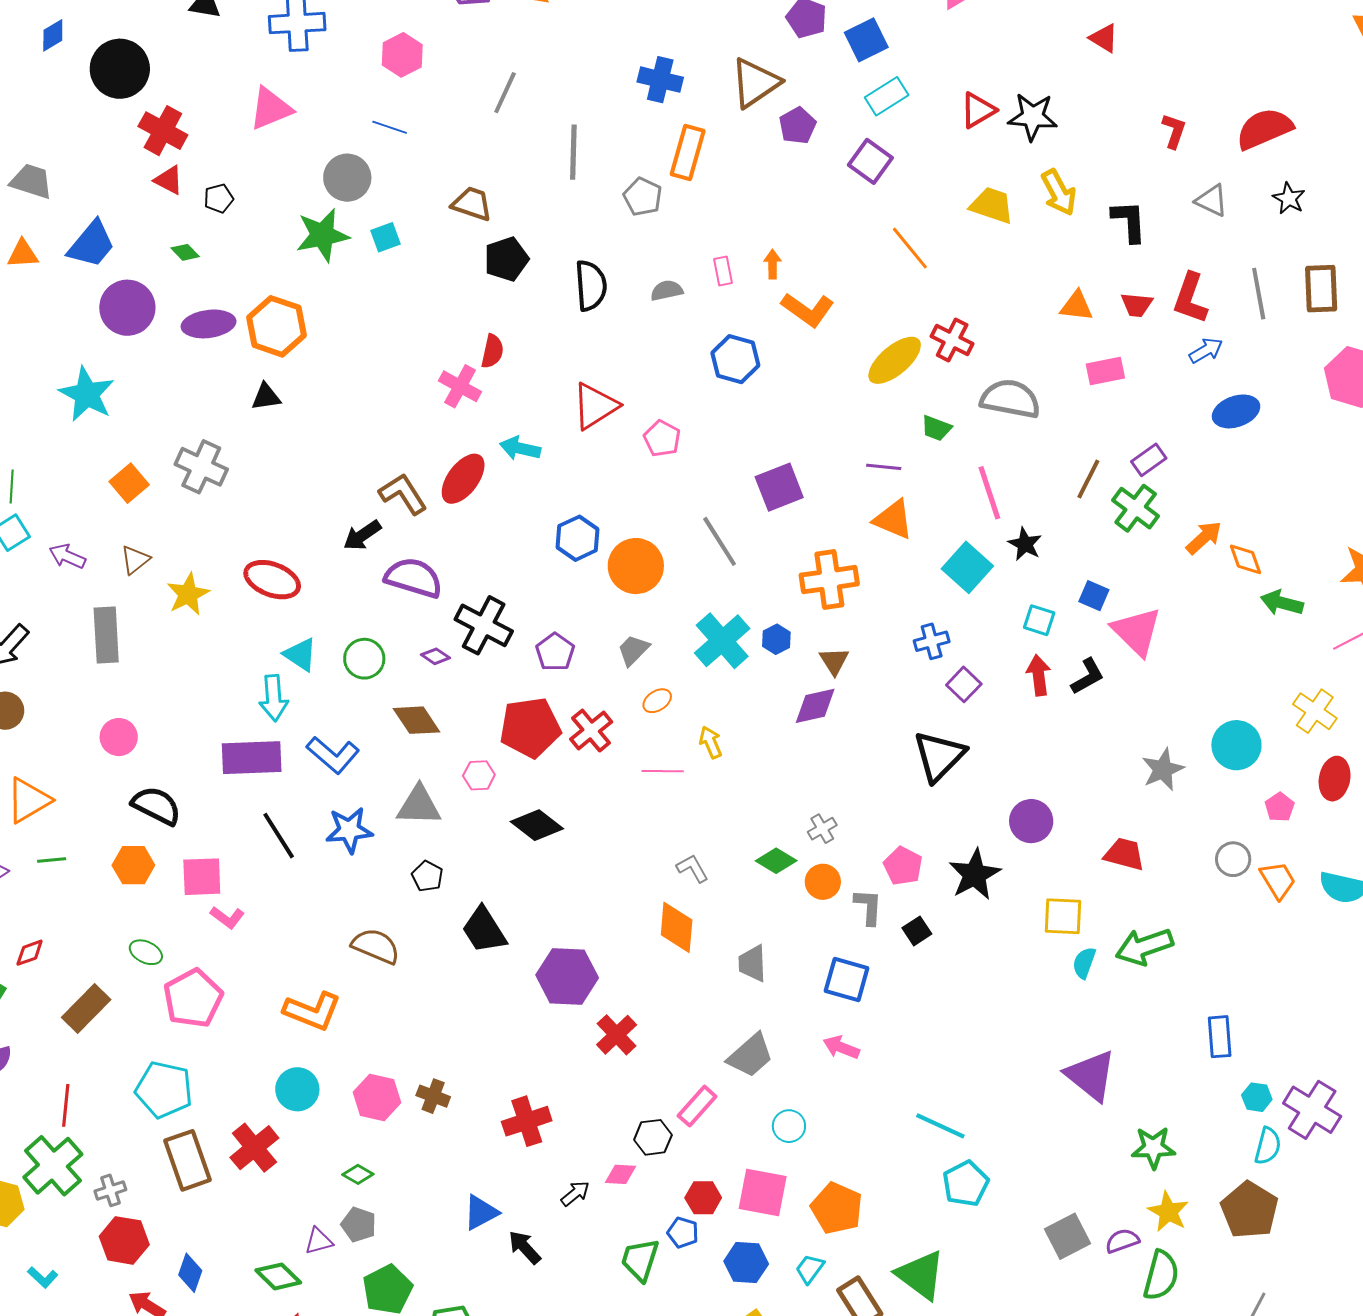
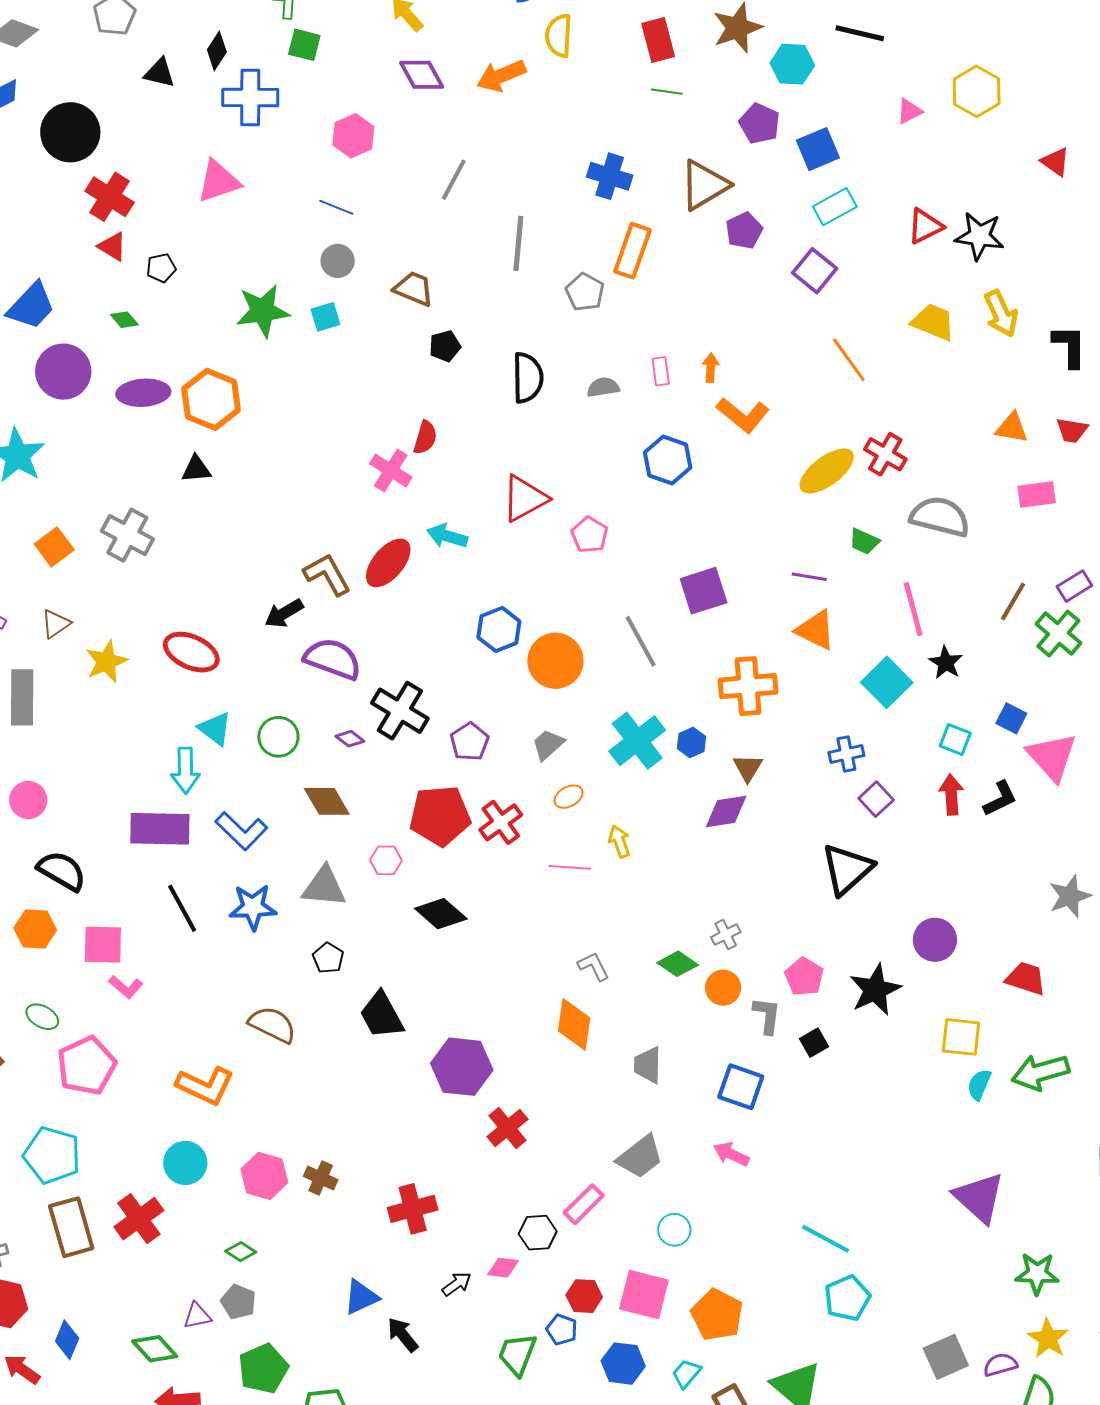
gray circle: (347, 178) -> (338, 261), moved, size x0.7
black pentagon: (506, 259) -> (445, 346), size x0.7

